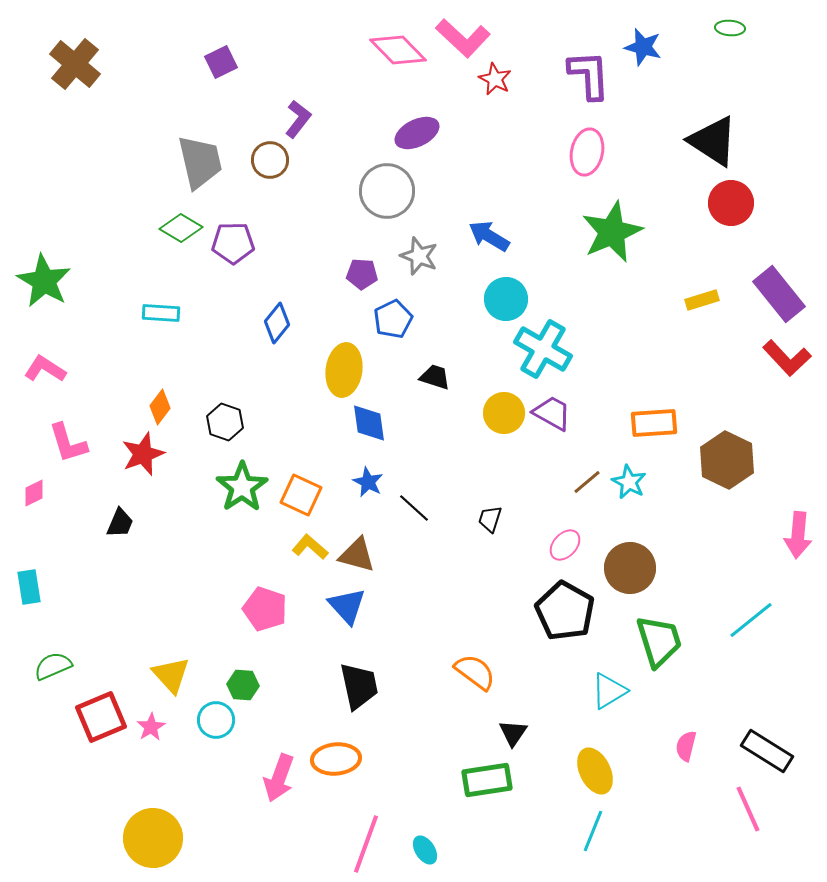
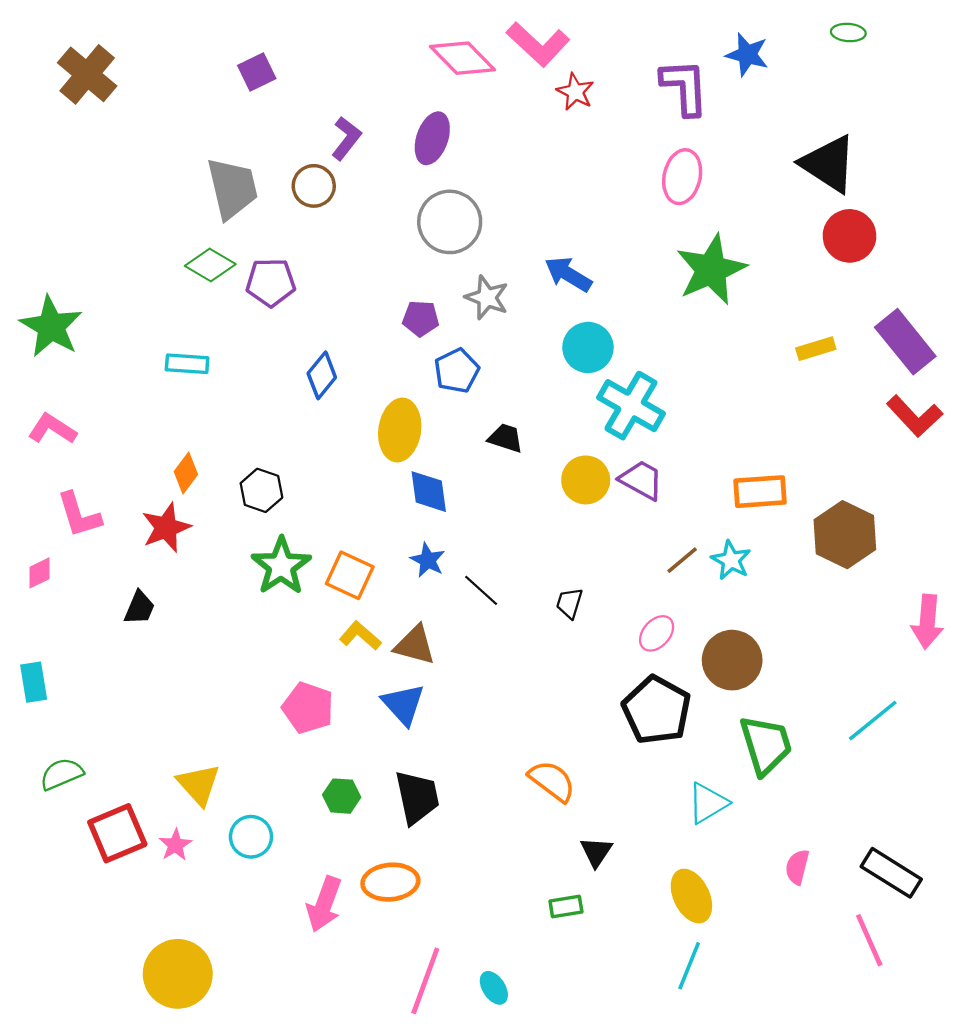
purple ellipse: (417, 133) -> (432, 138), moved, turned -45
green hexagon: (243, 685) -> (342, 796), moved
green rectangle: (487, 780) -> (566, 906), size x0.6

